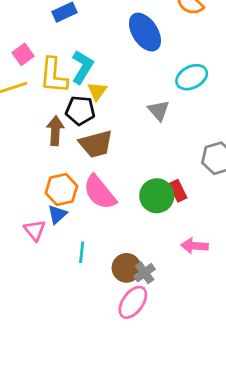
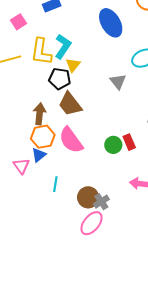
pink square: (23, 54) -> (19, 22), moved
brown arrow: (55, 131) -> (40, 114), moved
brown trapezoid: (96, 144) -> (70, 104), turned 64
green circle: (157, 196) -> (113, 145), size x0.7

